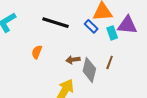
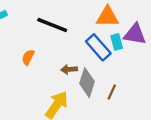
blue rectangle: (91, 26) -> (98, 47), moved, size x1.6
brown line: (110, 62) -> (112, 92), moved

